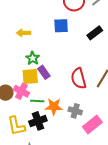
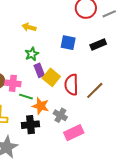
blue square: (61, 26) -> (68, 43), moved
yellow square: (30, 76) -> (51, 77), moved, turned 30
pink cross: (21, 91) -> (13, 83), turned -35
black cross: (38, 121) -> (30, 125), moved

